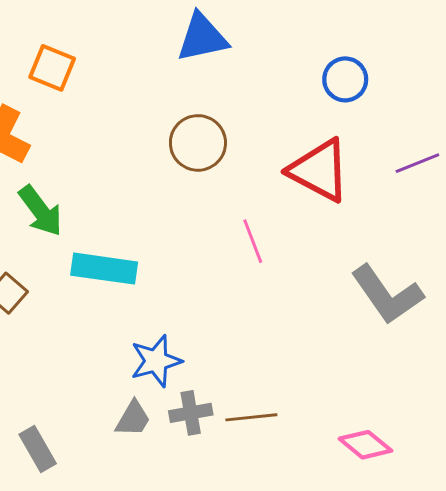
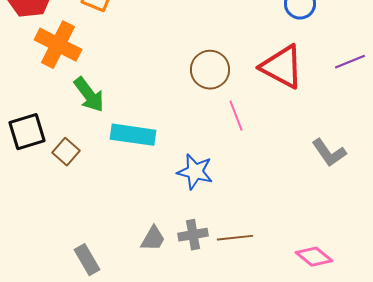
brown circle: (198, 143) -> (210, 70), moved
gray L-shape: (387, 295) -> (329, 153), size x0.7
blue star: (156, 361) -> (195, 172), moved, turned 30

